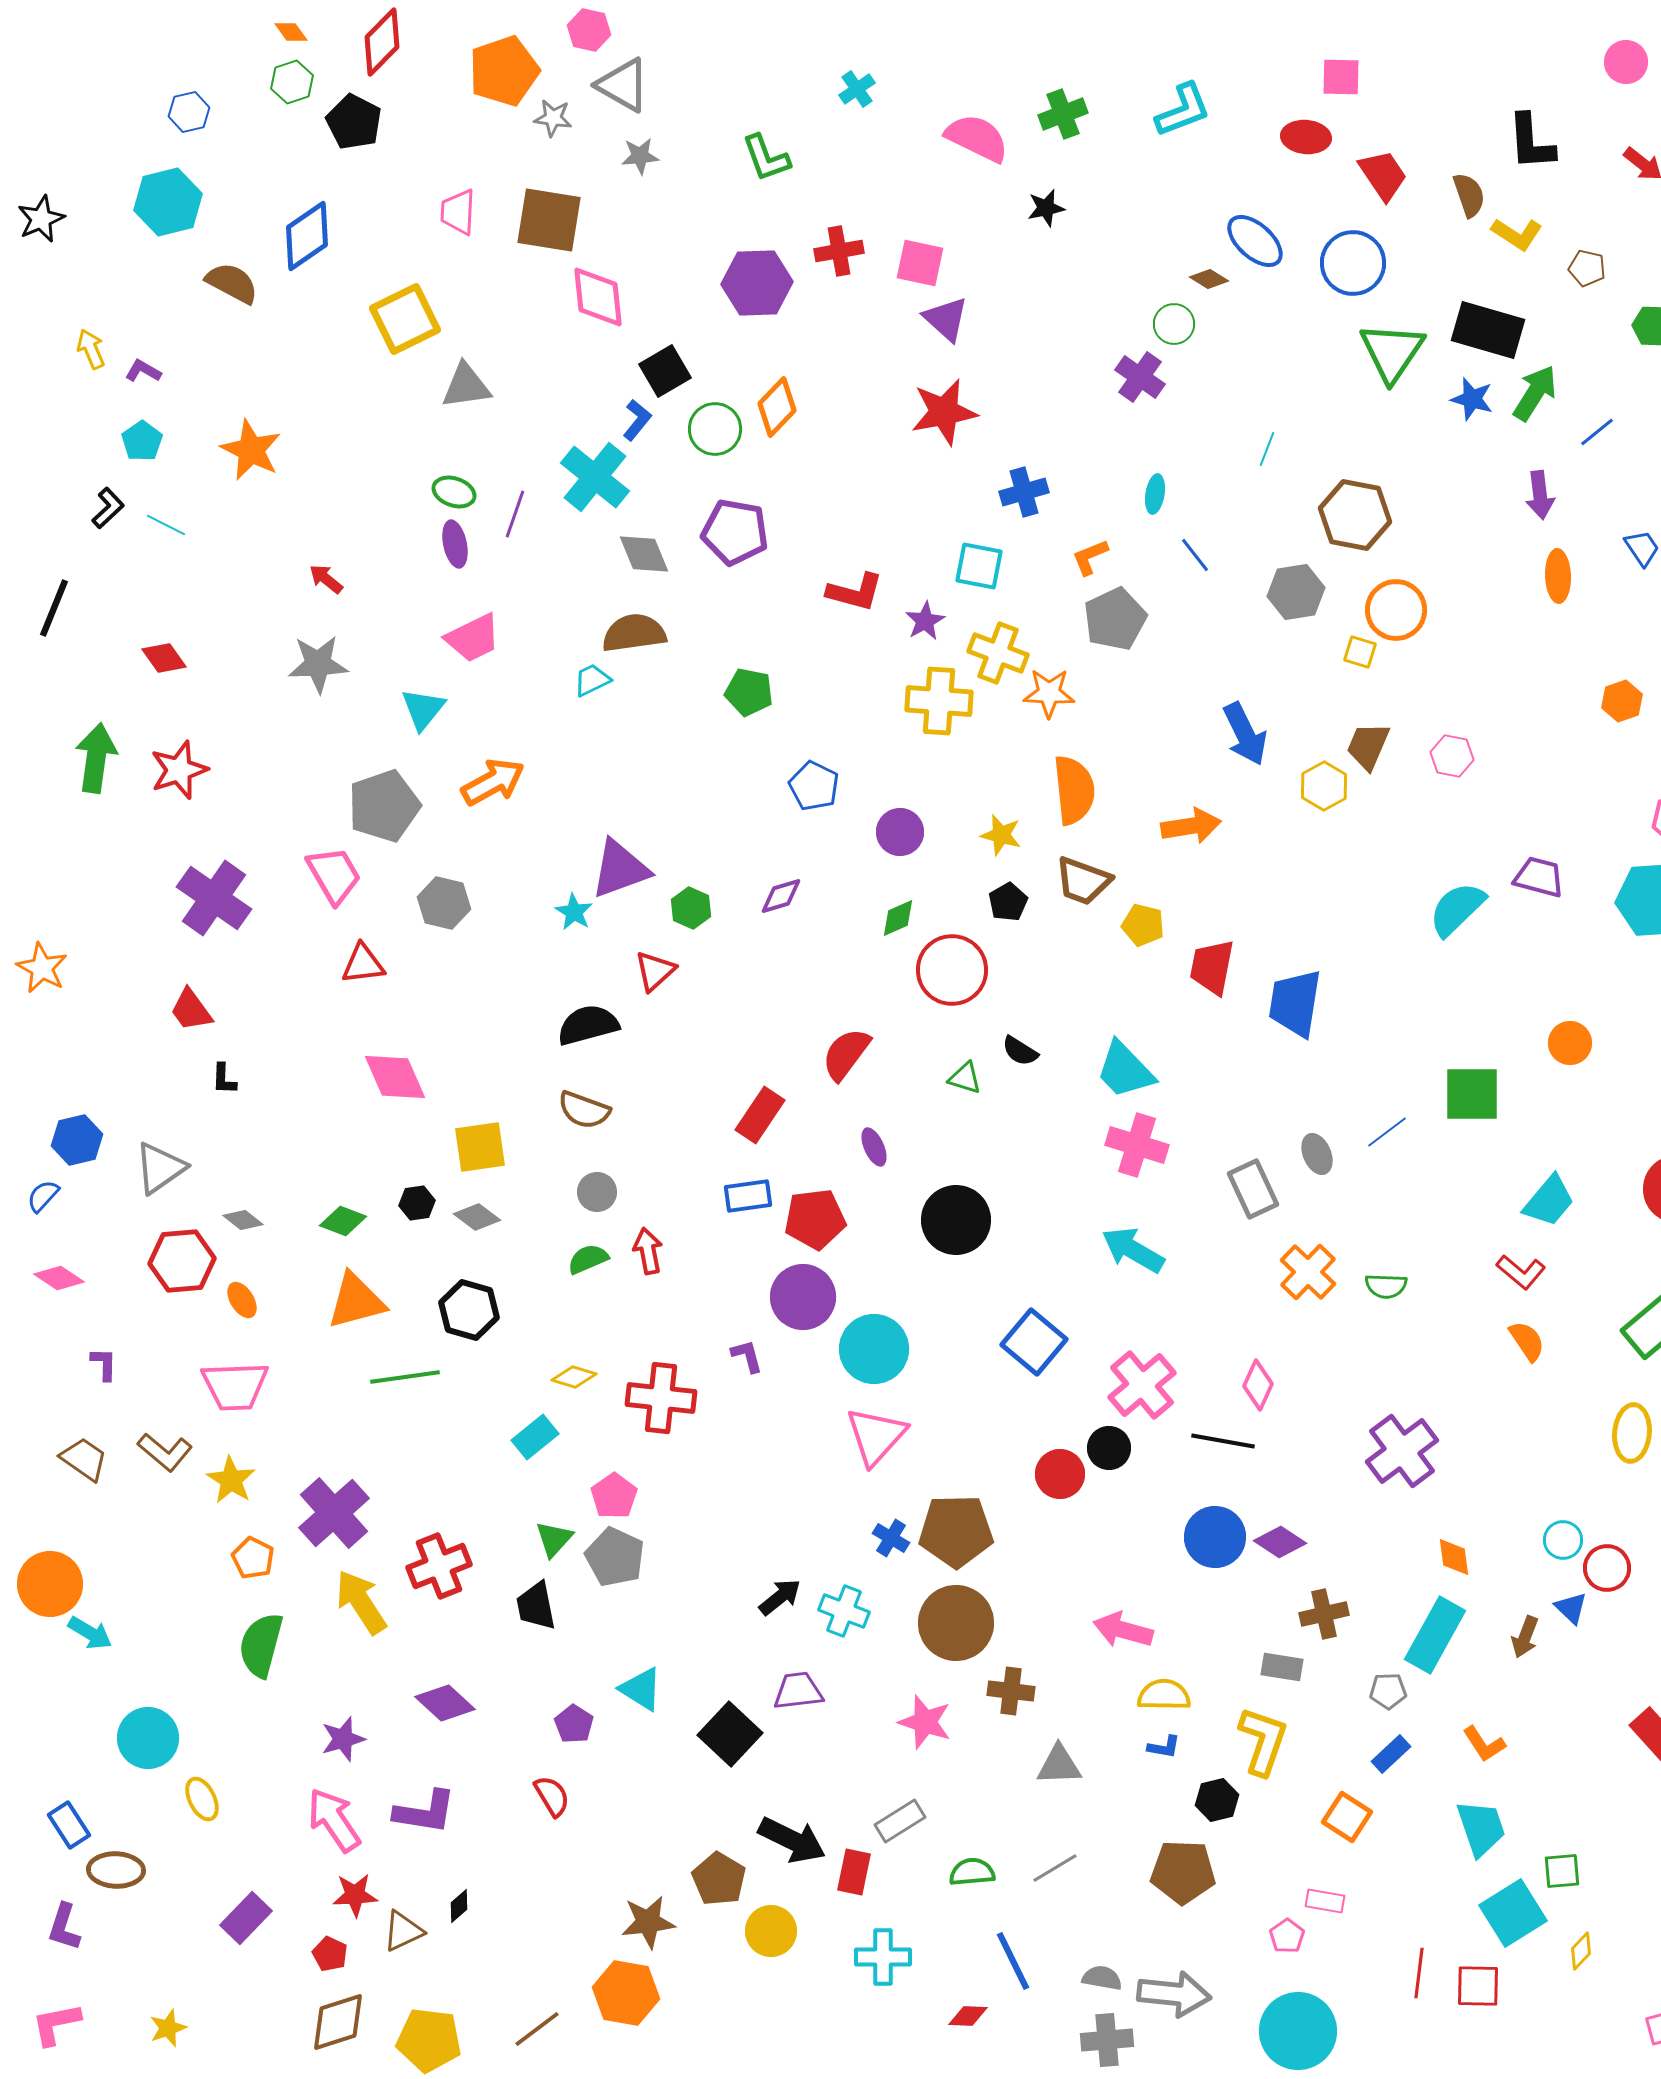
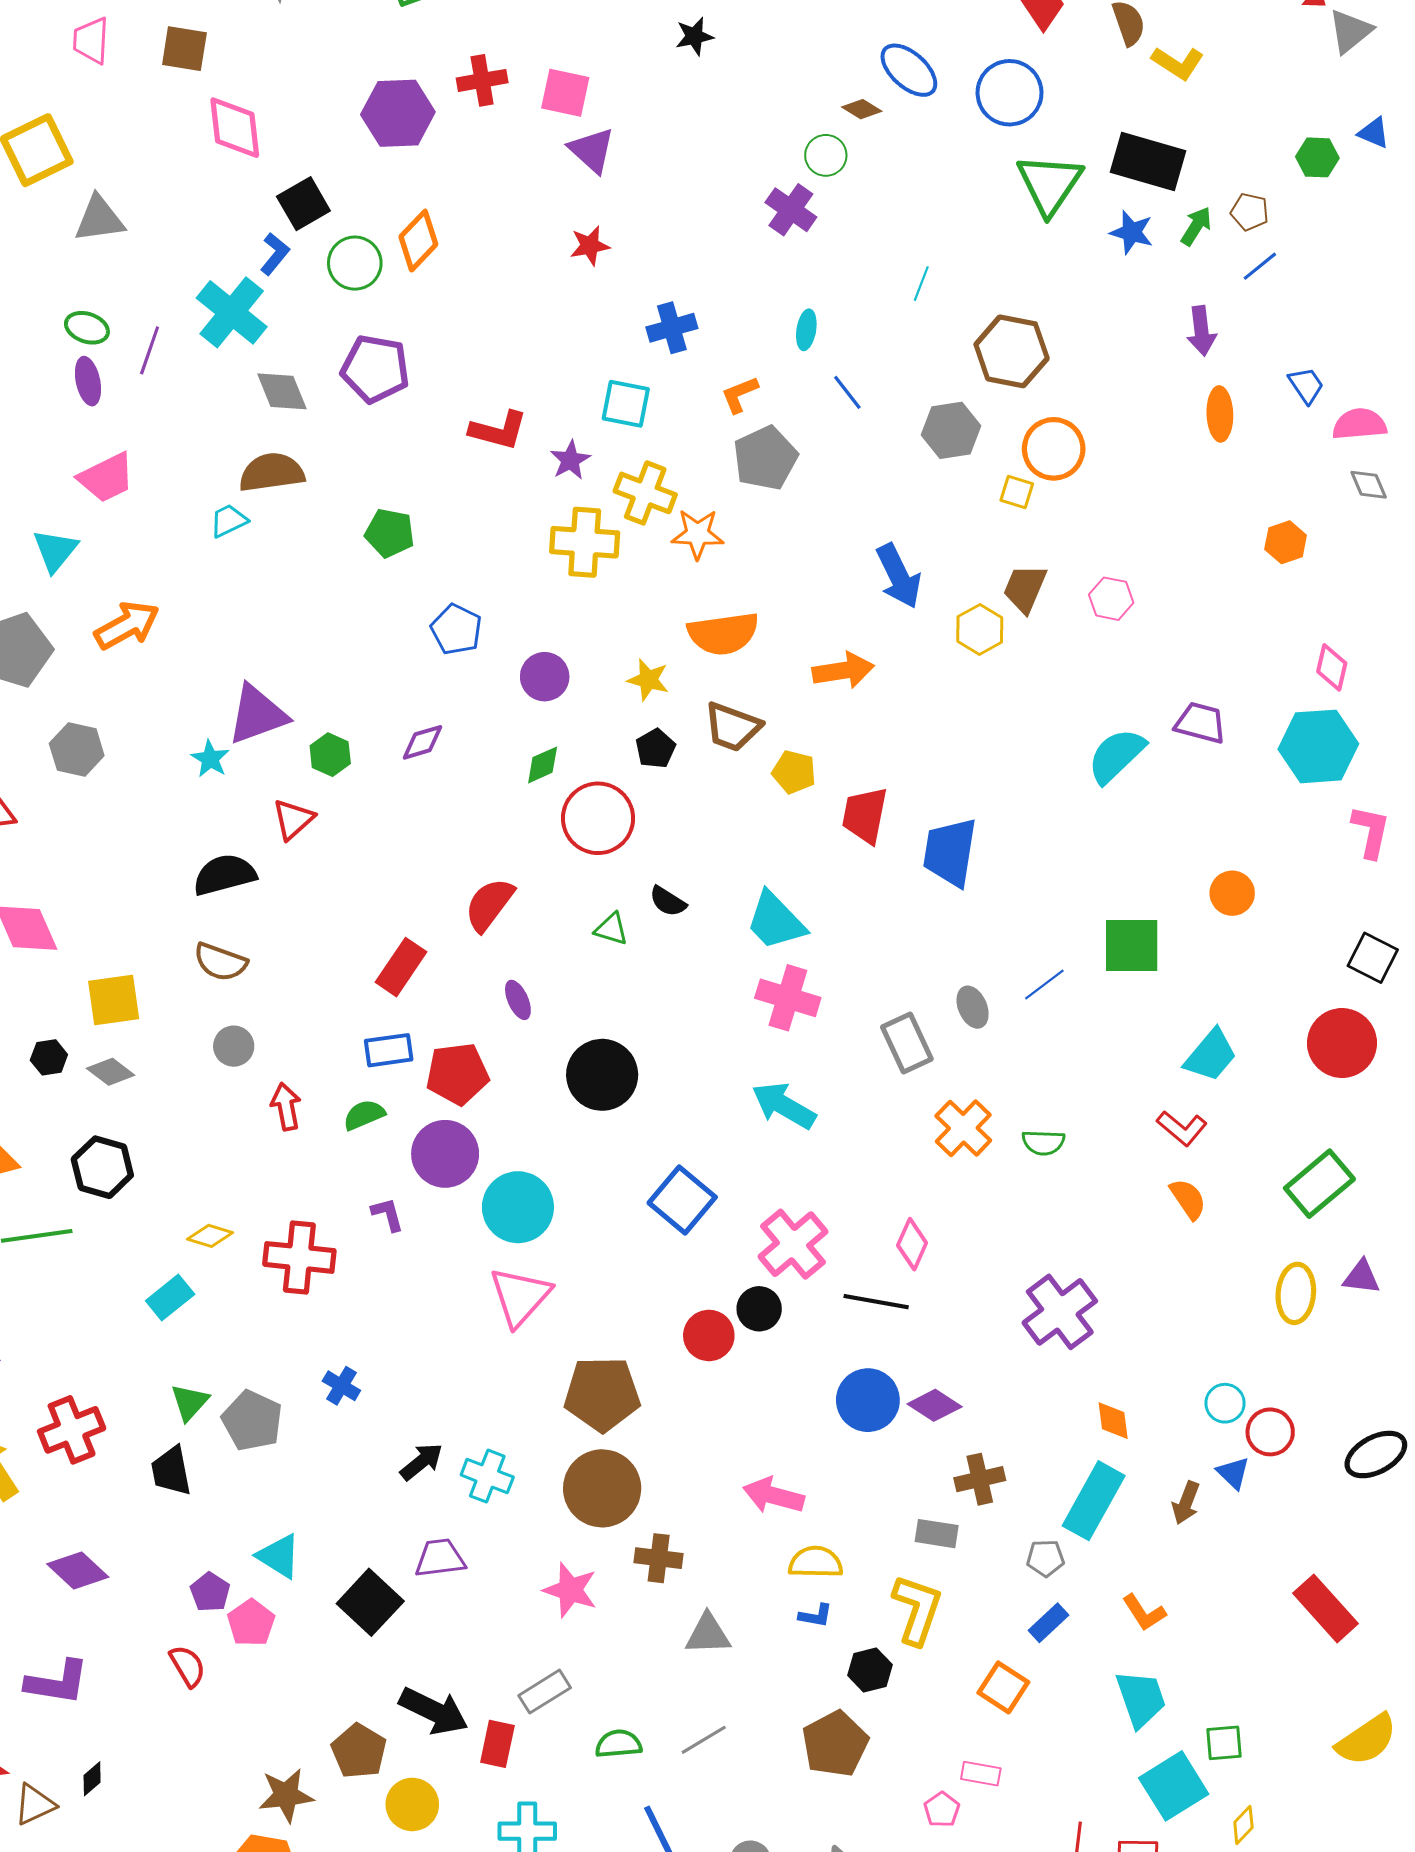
brown square: (549, 220) -> (184, 49), size x0.7
brown pentagon: (1587, 268) -> (1250, 212), moved
green arrow: (1535, 393) -> (1196, 226), size x0.7
red star: (944, 412) -> (590, 246), size x0.6
orange semicircle: (1074, 790) -> (723, 634), turned 88
green semicircle: (588, 1259) -> (364, 1115), moved
pink pentagon: (614, 1496) -> (251, 1623), moved
blue cross: (891, 1538) -> (341, 1386), moved
brown pentagon: (1183, 1872) -> (835, 1744), turned -30

